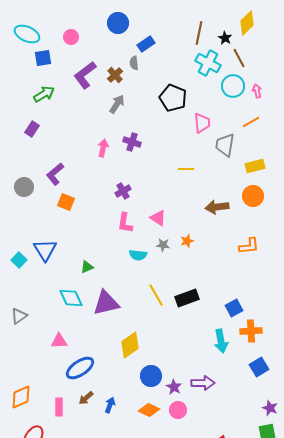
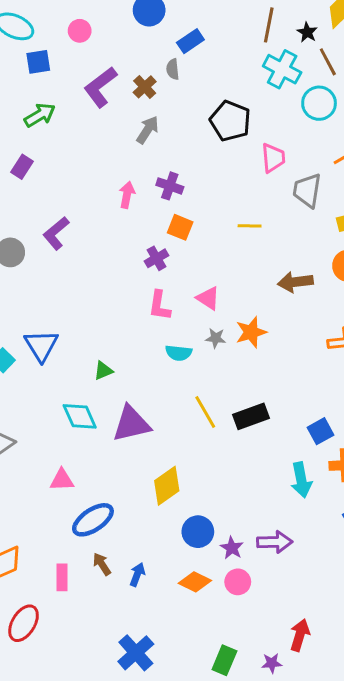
orange square: (66, 202) -> (180, 227), moved
orange star: (187, 241) -> (251, 332), size x1.5
brown arrow: (86, 398) -> (102, 564), turned 98

